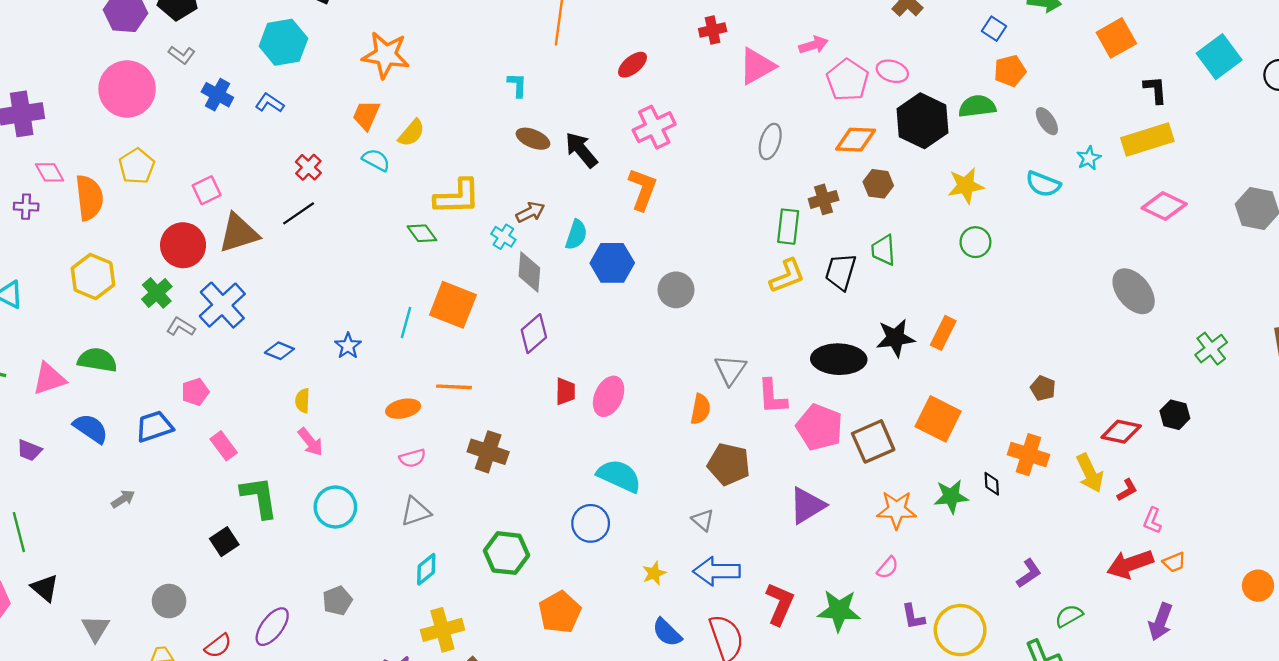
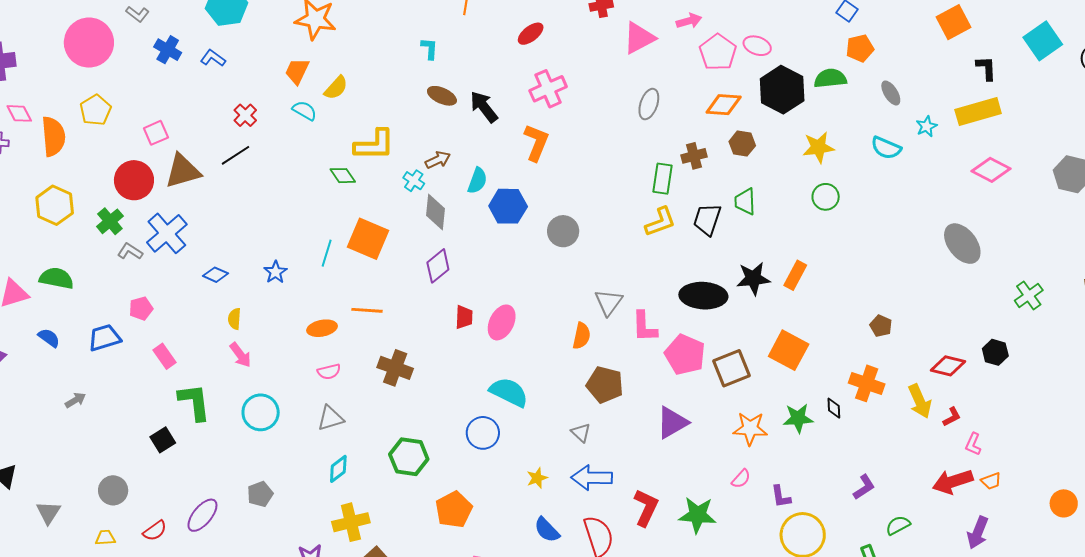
blue semicircle: (91, 428) -> (49, 338), size x0.7
purple L-shape: (913, 617) -> (781, 497), moved

